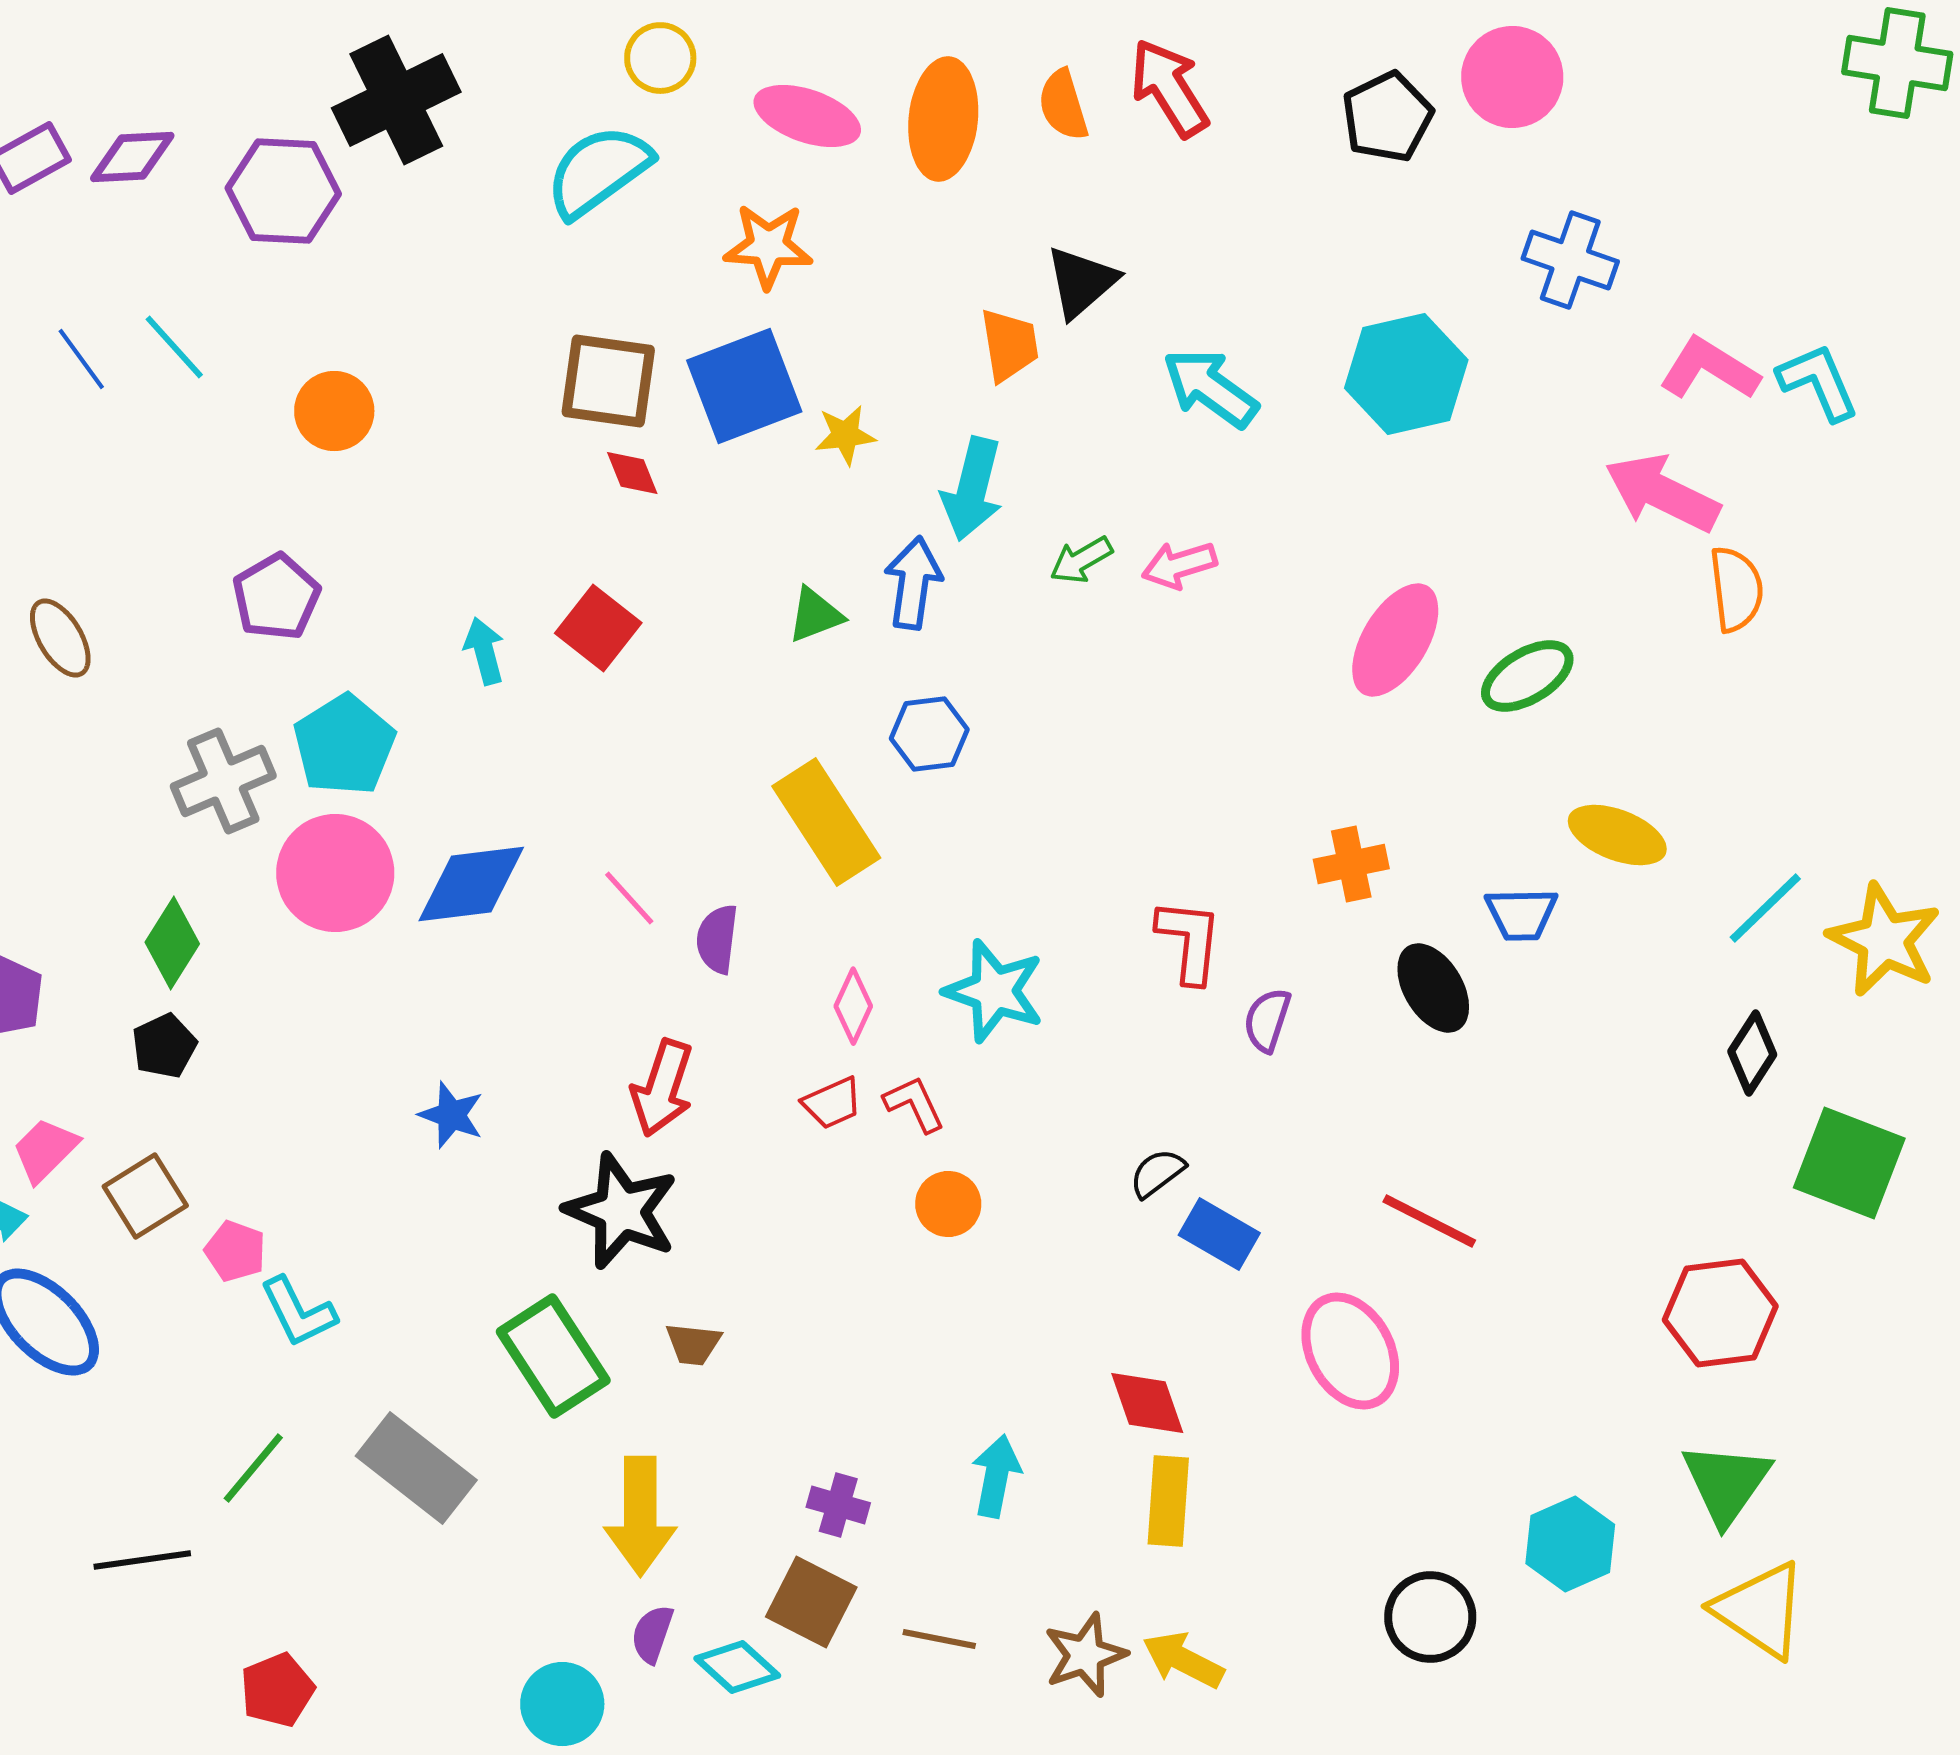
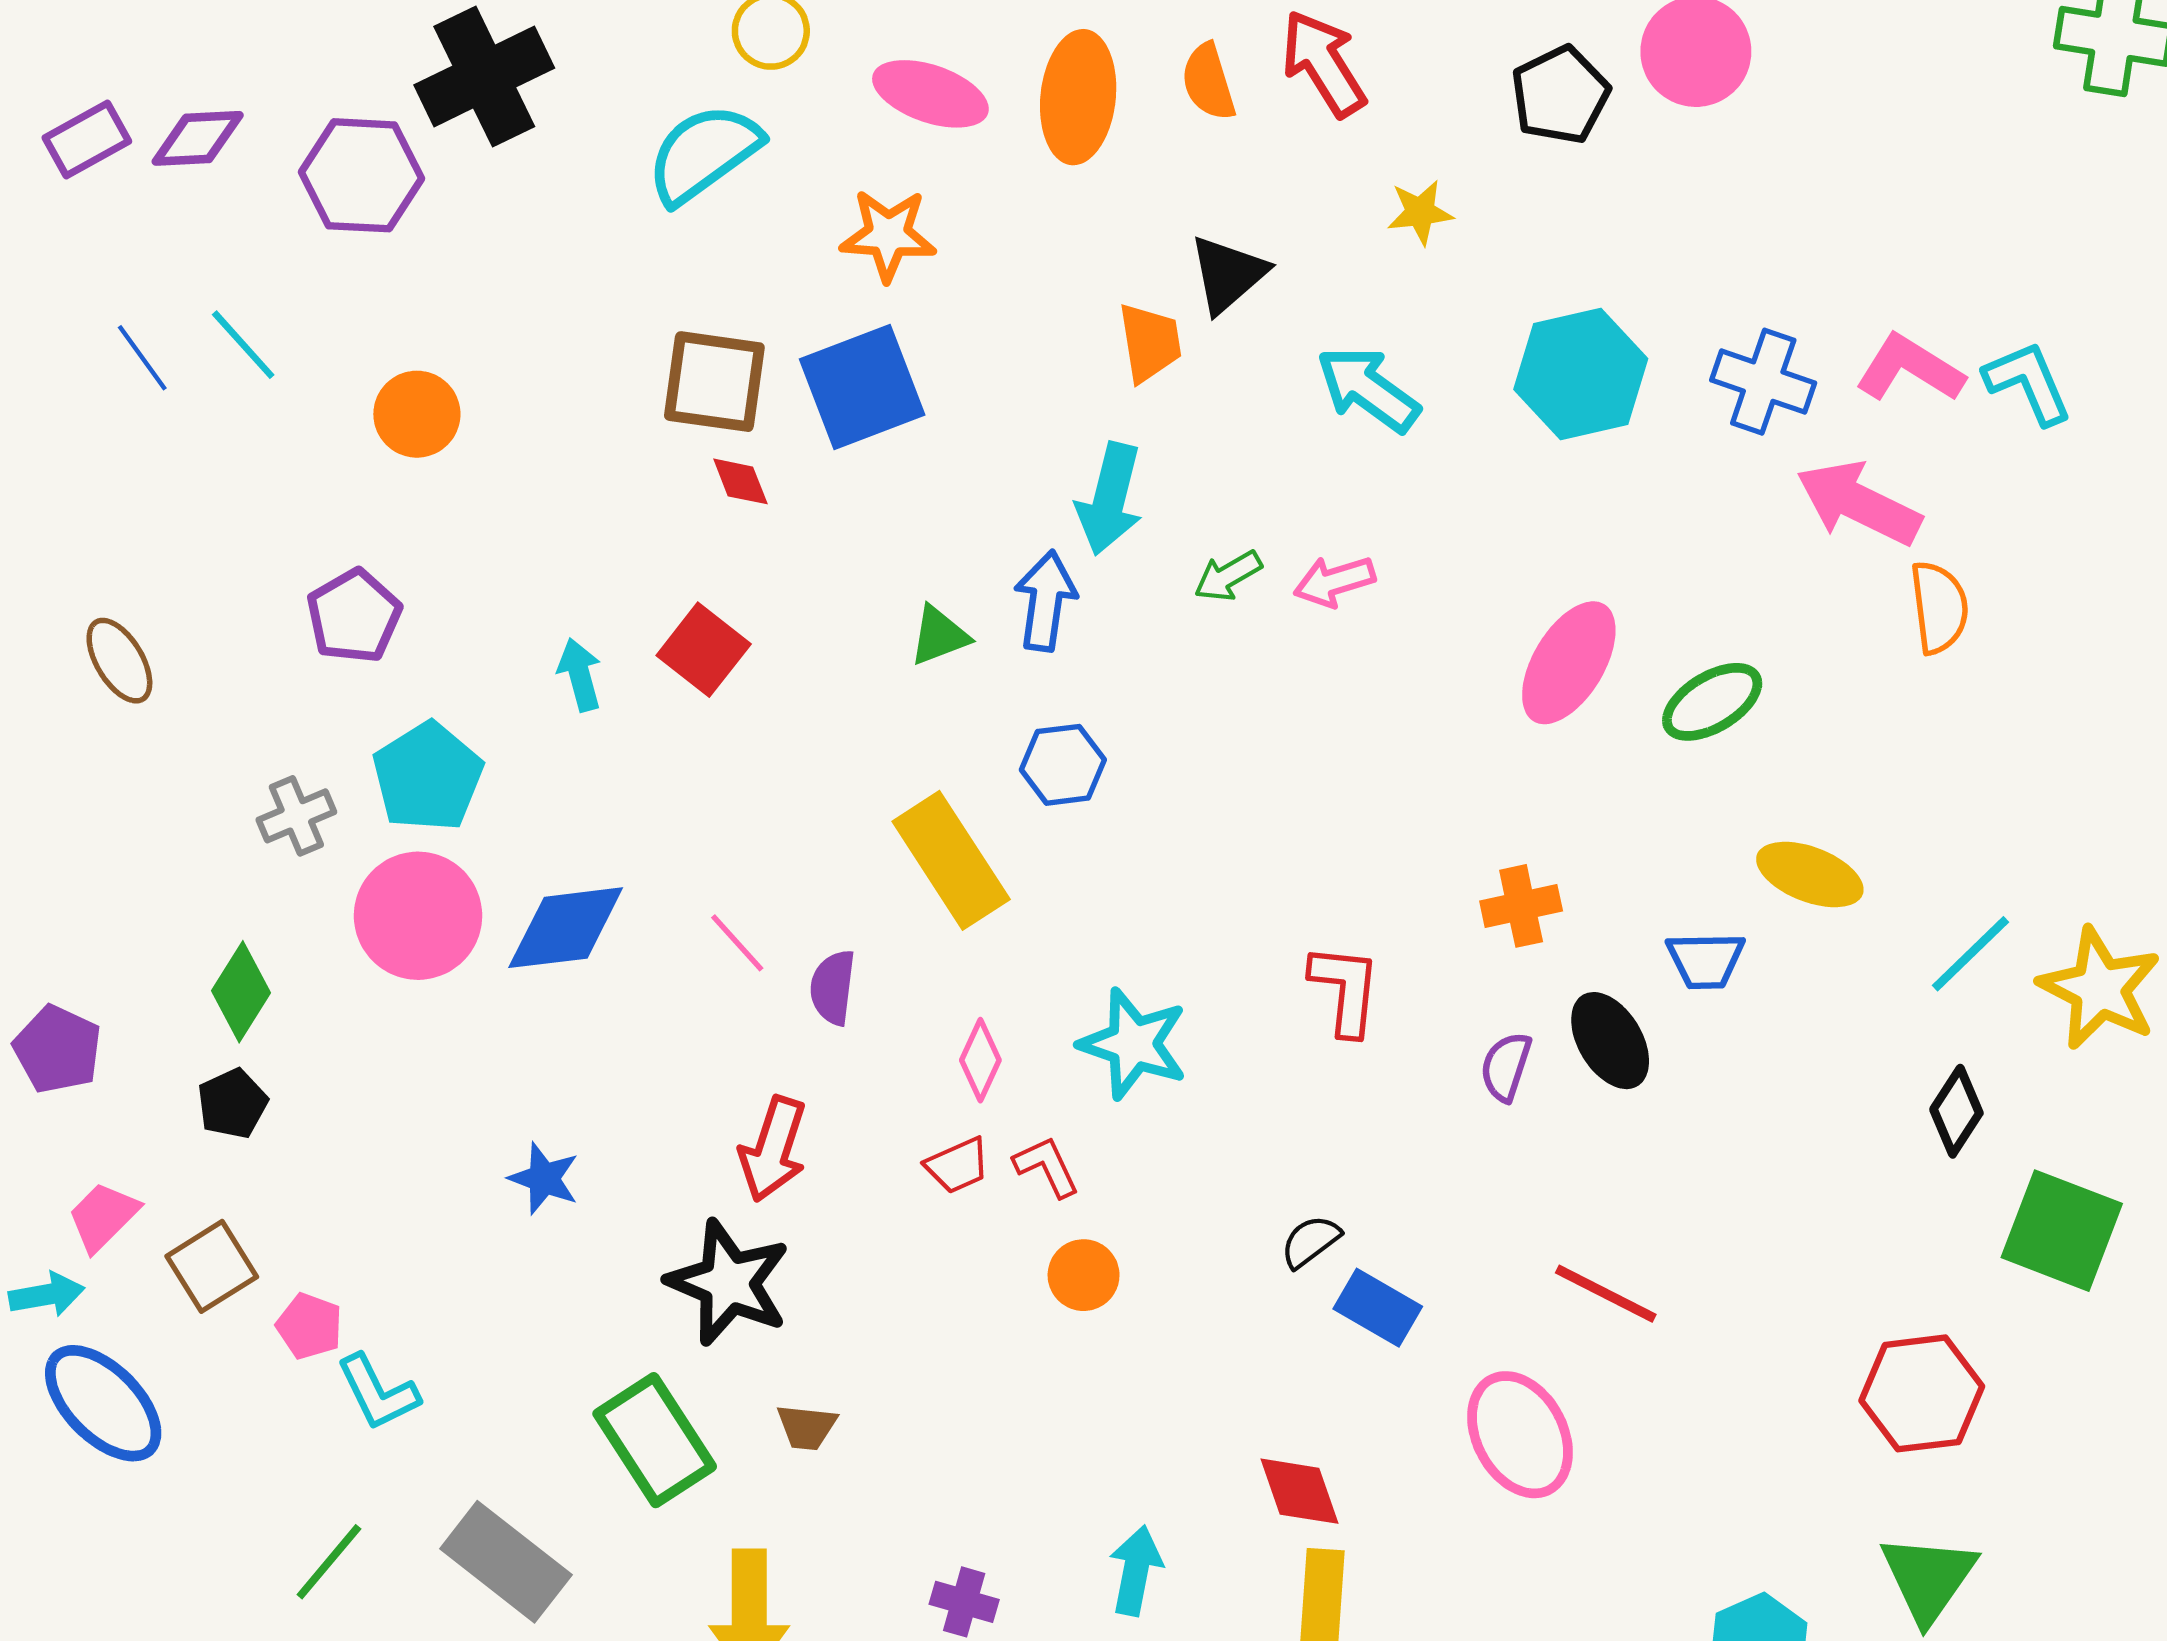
blue cross: (1570, 260) -> (1763, 382), moved
yellow star: (845, 435) -> (1420, 212), moved
gray cross: (223, 781) -> (296, 816), size x0.7
purple semicircle: (1267, 1020) -> (1506, 1067), moved

